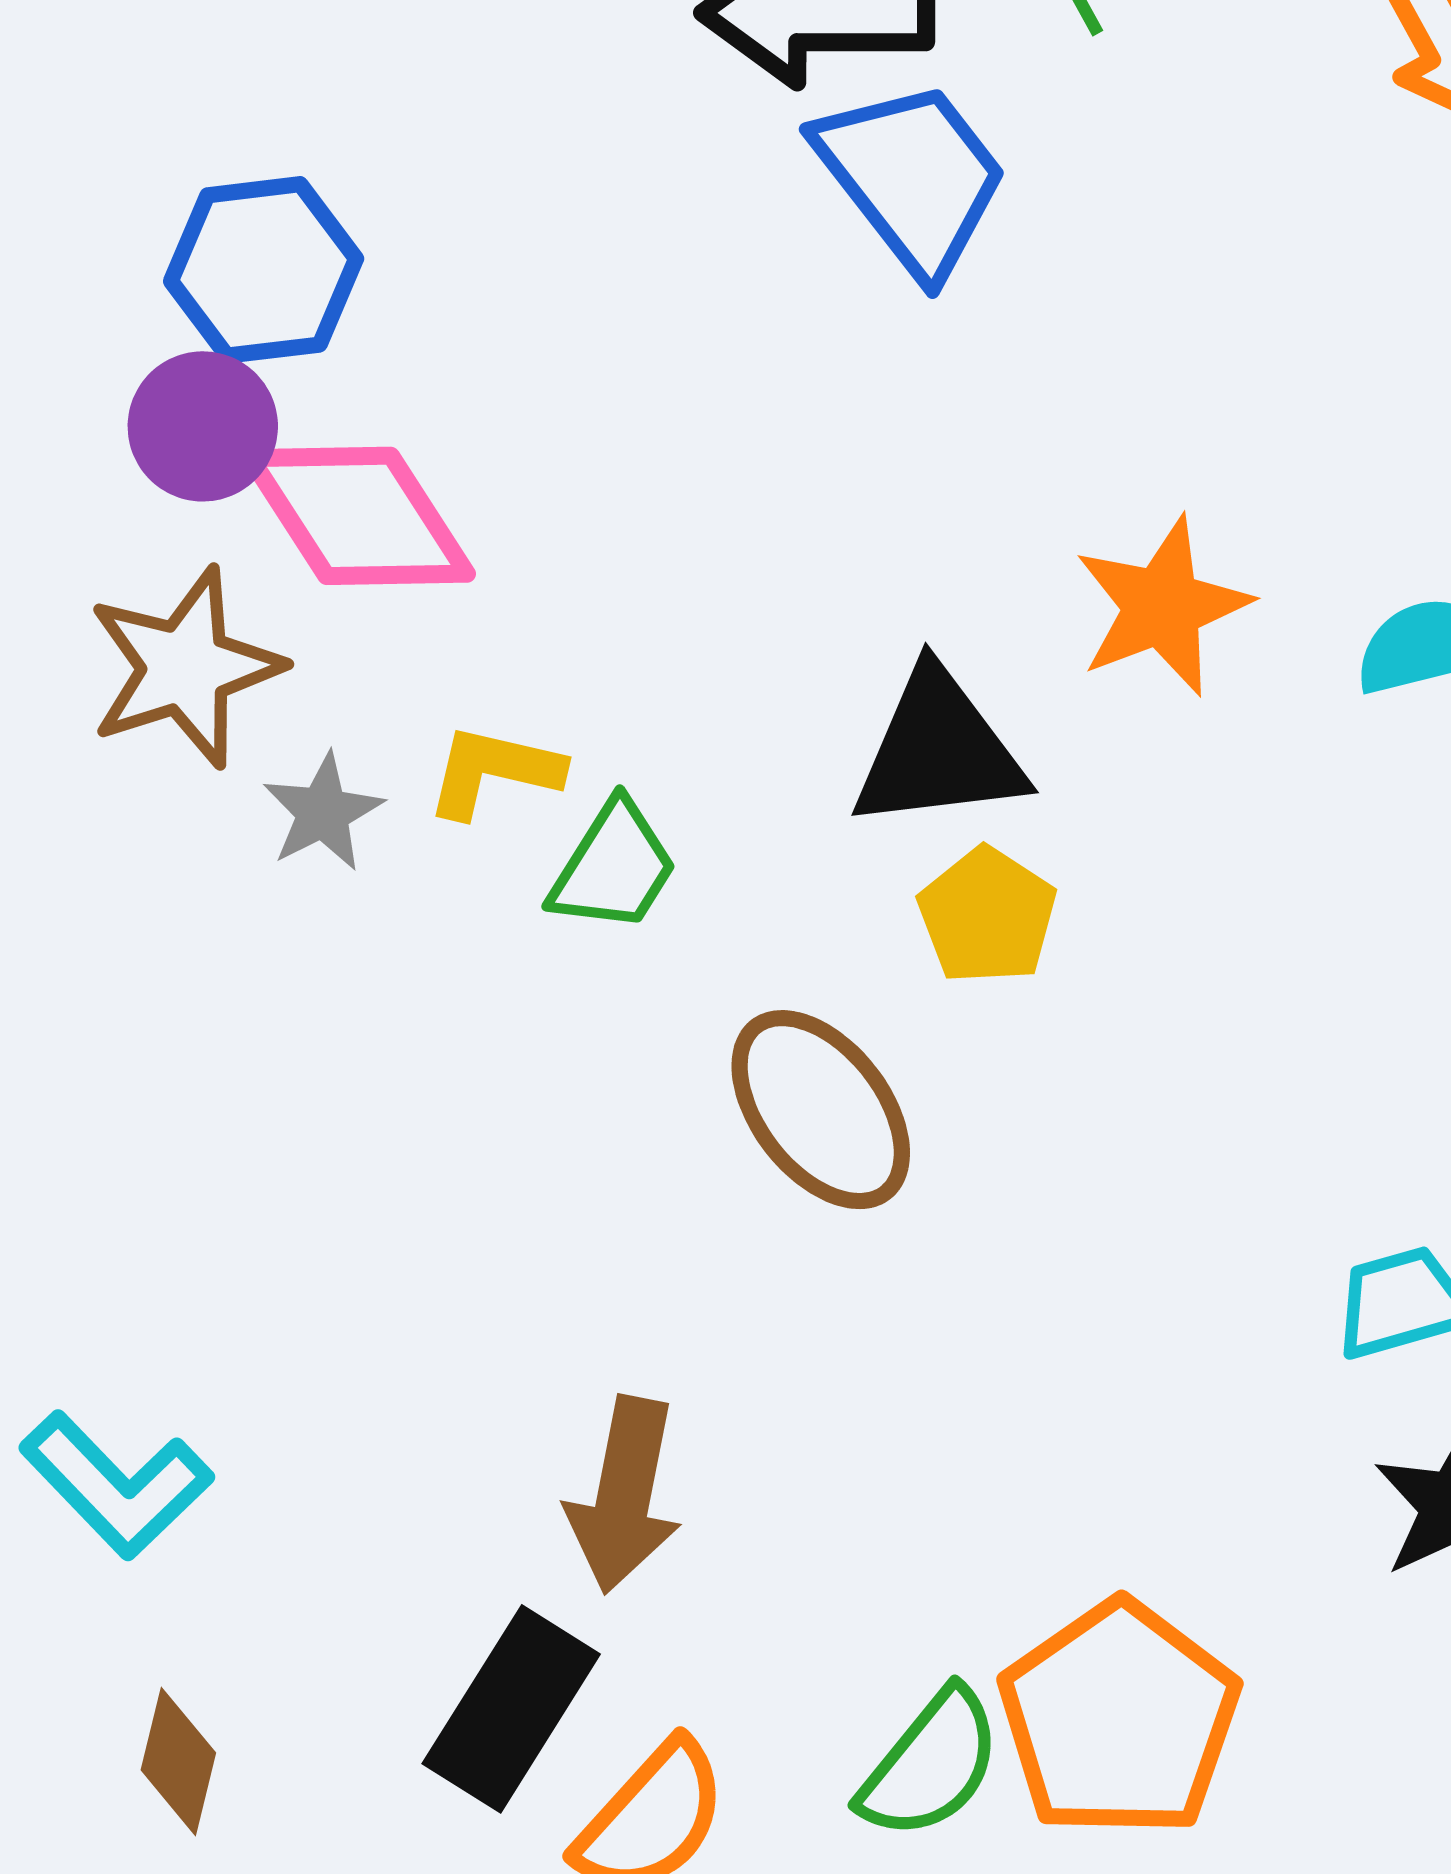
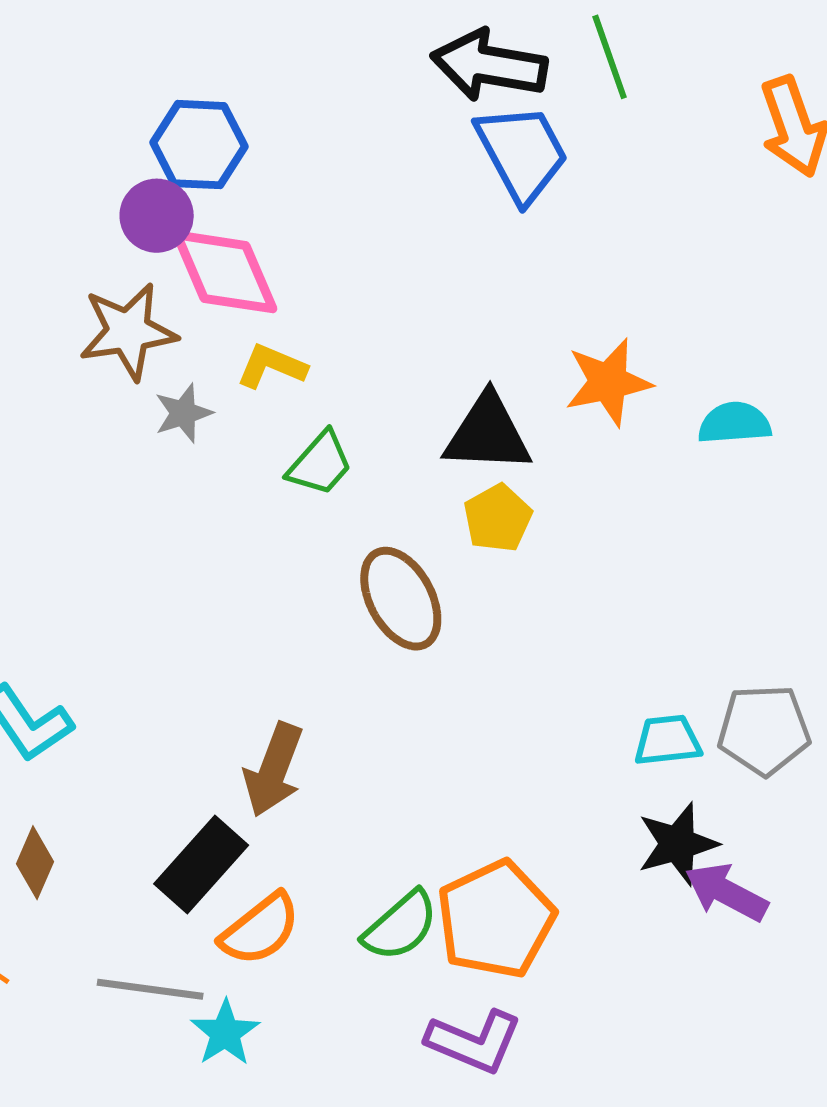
yellow L-shape: (494, 771) -> (272, 366), moved

